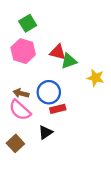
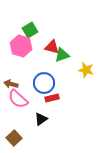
green square: (28, 23) -> (30, 30), moved
brown arrow: (21, 93) -> (11, 84), moved
brown square: (15, 143) -> (14, 138), moved

